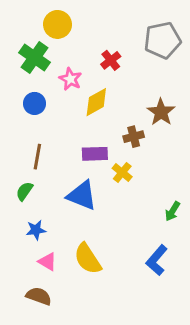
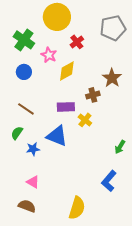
yellow circle: (57, 24) -> (57, 17), moved, size x1.4
brown line: (37, 157) -> (26, 109), turned -66
blue star: (36, 230) -> (33, 149), moved
yellow semicircle: (88, 259) -> (77, 208), moved, turned -130

